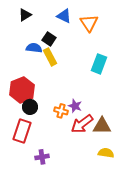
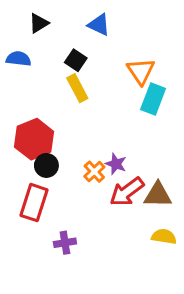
orange triangle: (89, 23) -> (141, 71), moved
blue semicircle: (34, 48) -> (19, 59), moved
orange cross: (61, 111) -> (94, 172), turned 32

